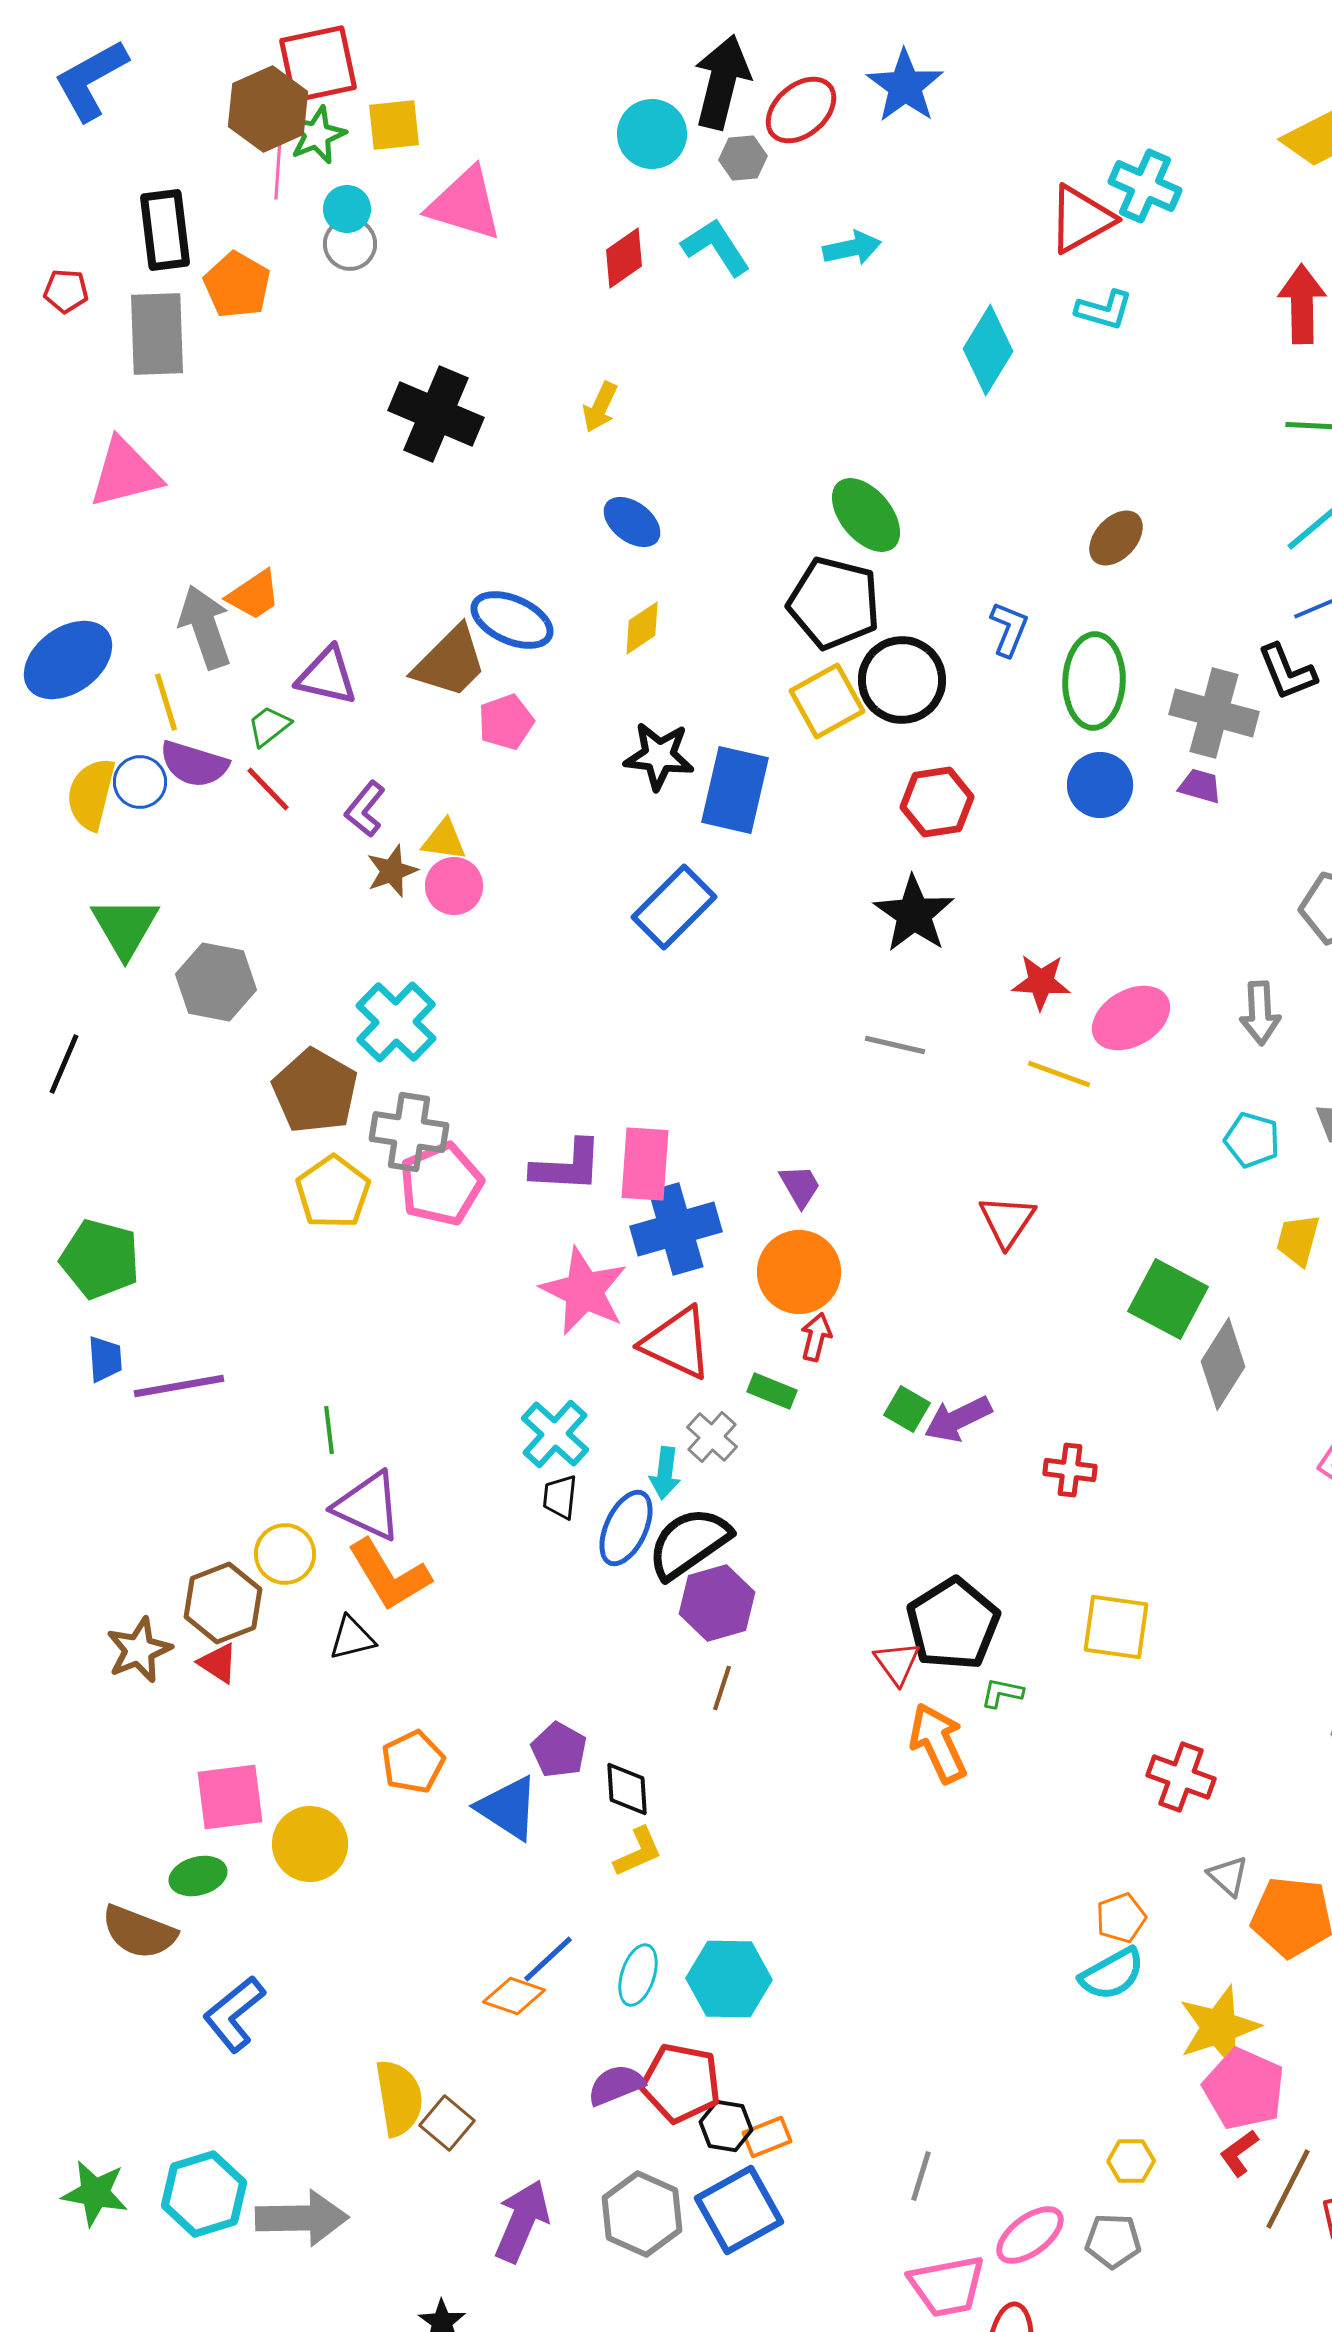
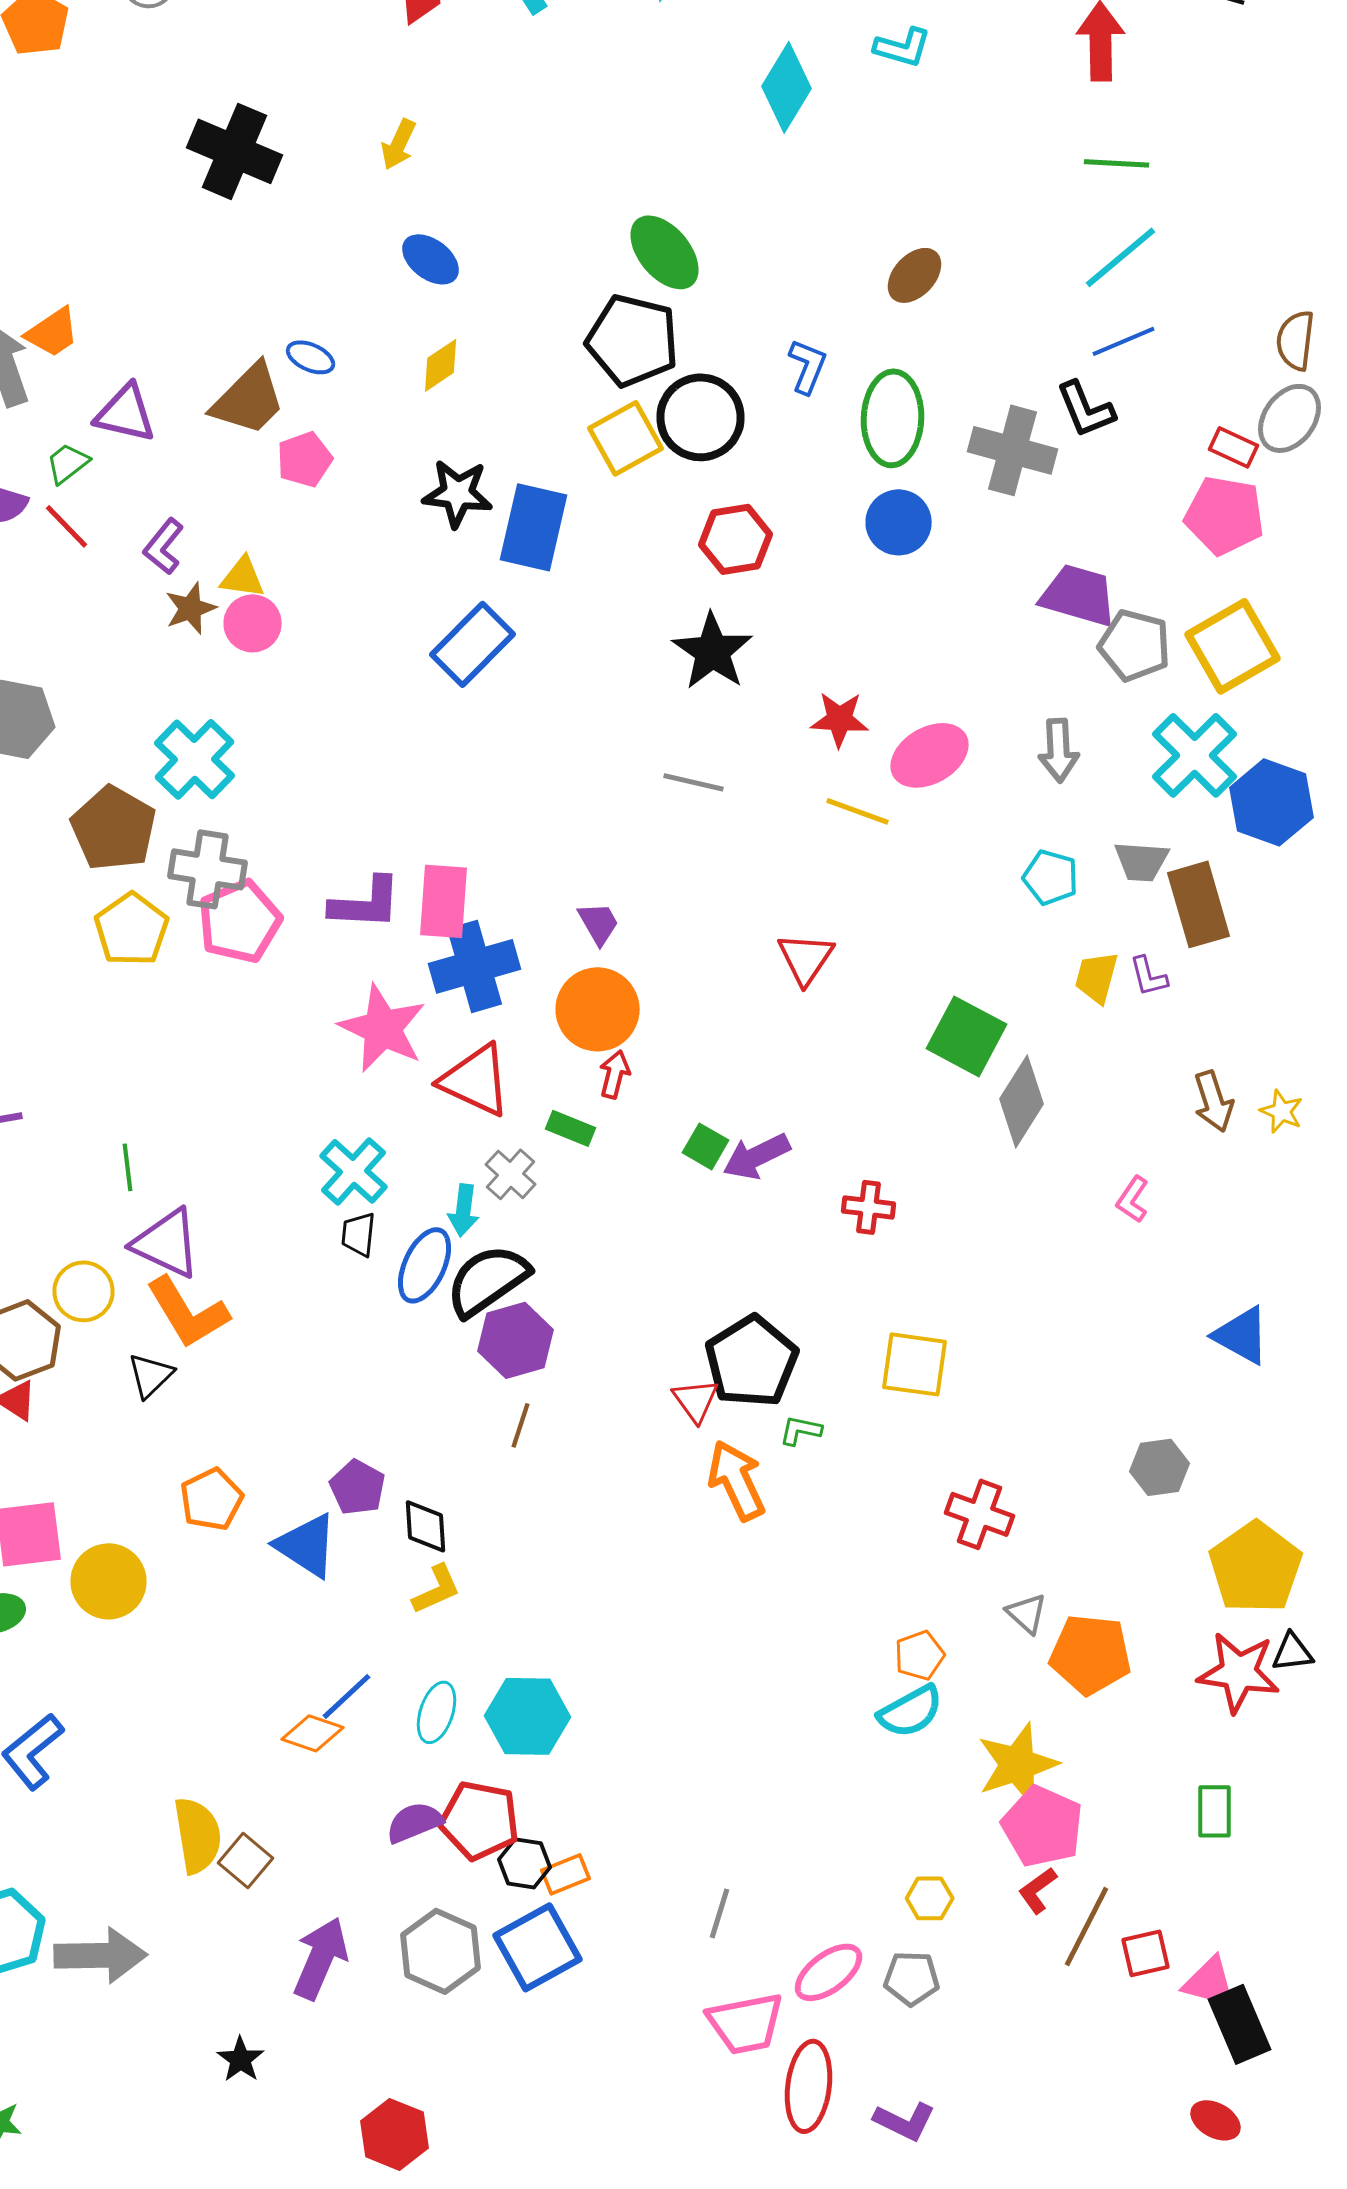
blue ellipse: (512, 620) -> (310, 357), size x0.6
purple trapezoid: (1200, 786) -> (1078, 595), moved, size x1.8
black triangle: (352, 1638) -> (150, 1375), turned -30

